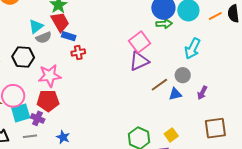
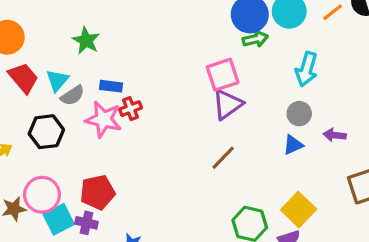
red trapezoid: (60, 22) -> (23, 78), moved
pink square: (140, 42) -> (223, 75), turned 30
pink star: (50, 76) -> (103, 119), moved, turned 30
brown line: (159, 85) -> (223, 158), moved
purple arrow: (202, 93) -> (335, 135), turned 80
yellow square: (171, 135) -> (299, 210), size x1.5

